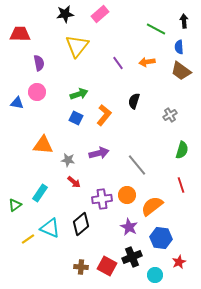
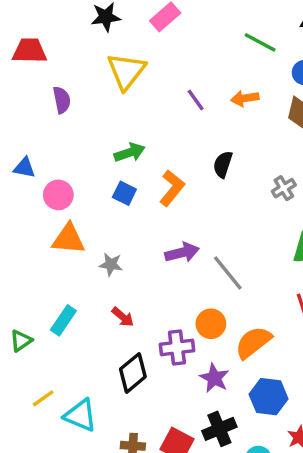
pink circle: (37, 92) -> (58, 195), moved
purple arrow: (99, 153) -> (182, 253), moved
red arrow: (74, 182) -> (123, 317), moved
purple cross: (102, 199) -> (177, 347), moved
cyan triangle: (50, 228) -> (80, 415), moved

